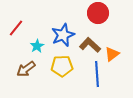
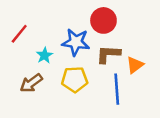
red circle: (98, 13) -> (103, 20), moved
blue star: (63, 35) -> (76, 42), turned 30
brown L-shape: (90, 45) -> (108, 54), turned -40

